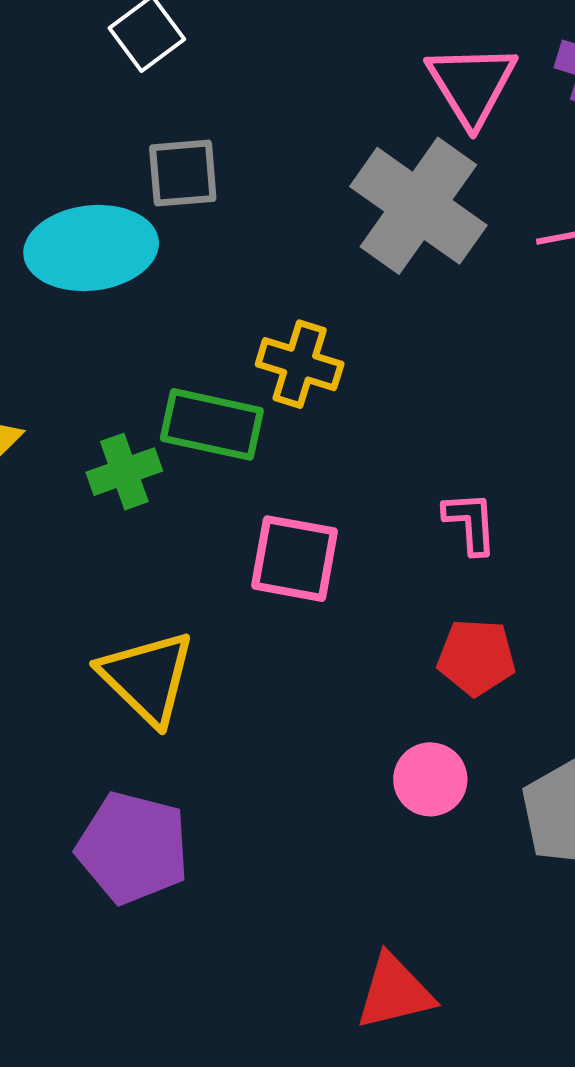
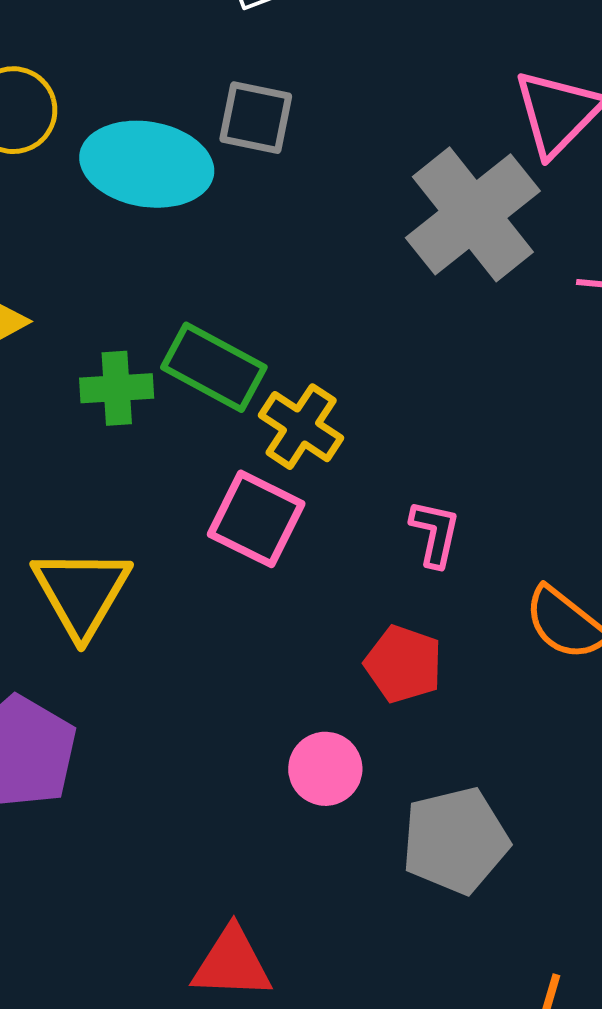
yellow cross: (300, 364) -> (301, 427), moved

